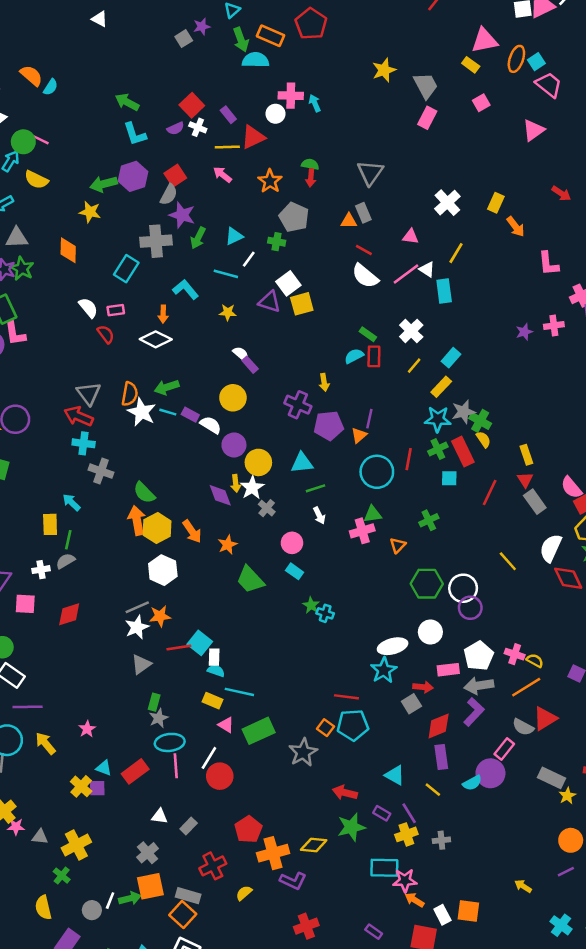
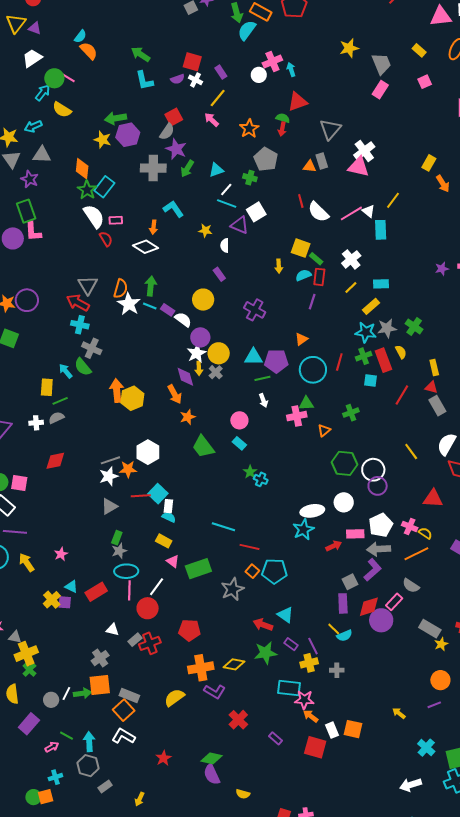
pink triangle: (484, 41) -> (441, 16), moved
cyan semicircle: (256, 60) -> (247, 30), turned -60
orange semicircle: (31, 76) -> (89, 51), moved
pink cross: (291, 96) -> (272, 62), turned -30
red square: (192, 105) -> (192, 62), turned -36
red triangle: (253, 137) -> (298, 102), moved
yellow line: (227, 147) -> (218, 98), turned -54
purple hexagon: (133, 176) -> (128, 135), moved
white cross: (447, 203) -> (364, 151), moved
pink triangle: (410, 237) -> (359, 167), moved, size x1.6
red line: (364, 250) -> (301, 201), moved, turned 40
green star: (22, 269) -> (87, 190), moved
cyan rectangle: (126, 269) -> (104, 187), moved
cyan line: (226, 274) -> (227, 204), moved
yellow square: (302, 304) -> (301, 248), moved, turned 30
white semicircle: (88, 308) -> (94, 216), size x1.4
white semicircle: (241, 354) -> (225, 245), moved, turned -136
cyan rectangle: (451, 358) -> (381, 284), turned 42
yellow arrow: (324, 382) -> (279, 266), moved
green arrow: (167, 387) -> (151, 286), turned 108
purple line: (369, 419) -> (312, 302), moved
green cross: (480, 421) -> (414, 326), moved
purple pentagon: (329, 426) -> (276, 361), moved
red triangle: (525, 480) -> (431, 387), turned -48
white star: (252, 488) -> (197, 353), moved
green semicircle: (144, 493) -> (83, 367), moved
gray cross: (267, 508) -> (216, 372), moved
orange arrow: (192, 531) -> (175, 394), moved
green line: (68, 540) -> (60, 401), turned 49
white hexagon: (163, 570) -> (148, 452), moved
pink square: (25, 604) -> (19, 483), moved
red arrow: (423, 687) -> (334, 546), turned -35
cyan line: (239, 692) -> (223, 527), moved
red line: (346, 697) -> (250, 547), moved
gray square: (411, 704) -> (350, 582), moved
red triangle: (545, 719) -> (433, 499), moved, turned 30
red diamond: (439, 726) -> (369, 607), moved
cyan triangle: (395, 775) -> (285, 615), moved
red circle: (220, 776) -> (148, 608), moved
cyan semicircle: (472, 783) -> (344, 636), moved
red pentagon: (248, 829) -> (190, 630), moved, turned 30
yellow cross: (76, 845) -> (26, 654), moved
red cross: (213, 866) -> (150, 643), moved
yellow semicircle: (244, 893) -> (174, 698), size x1.5
red cross: (306, 926) -> (238, 720), moved, turned -30

